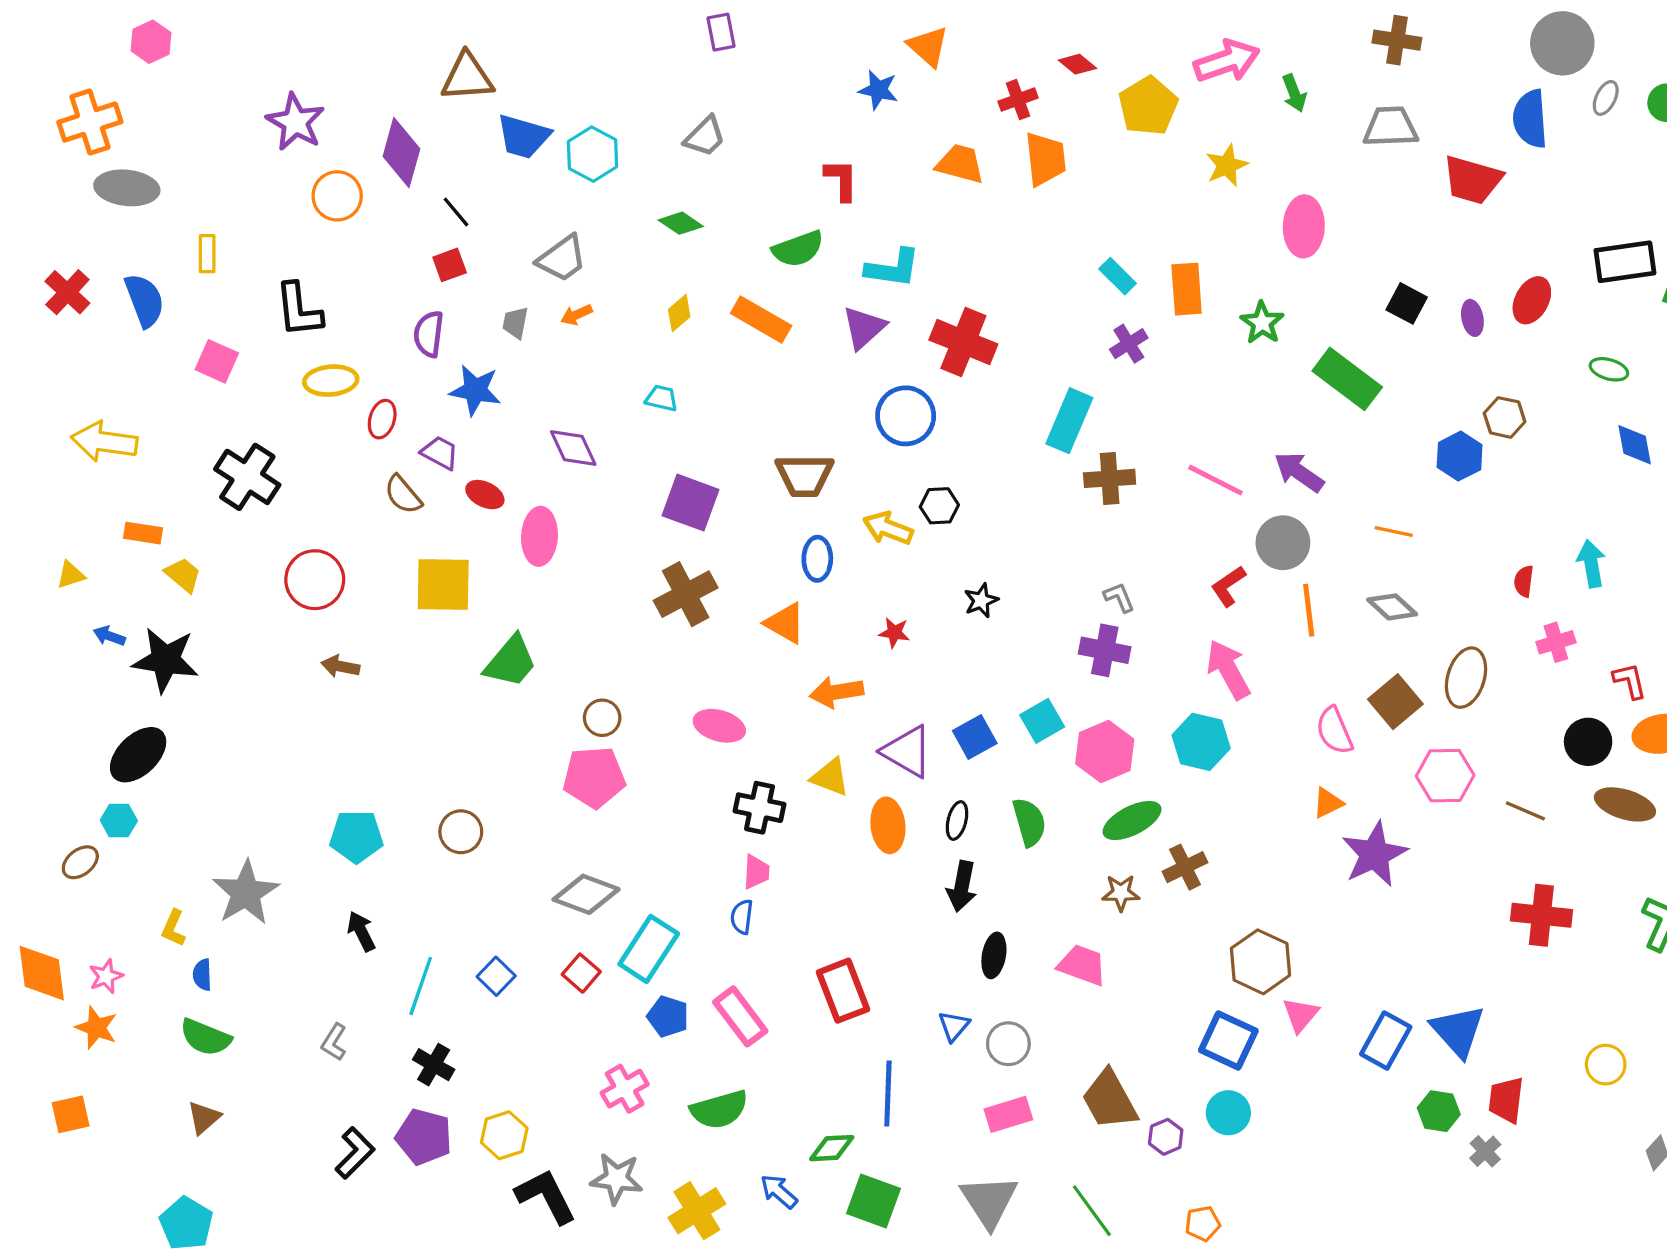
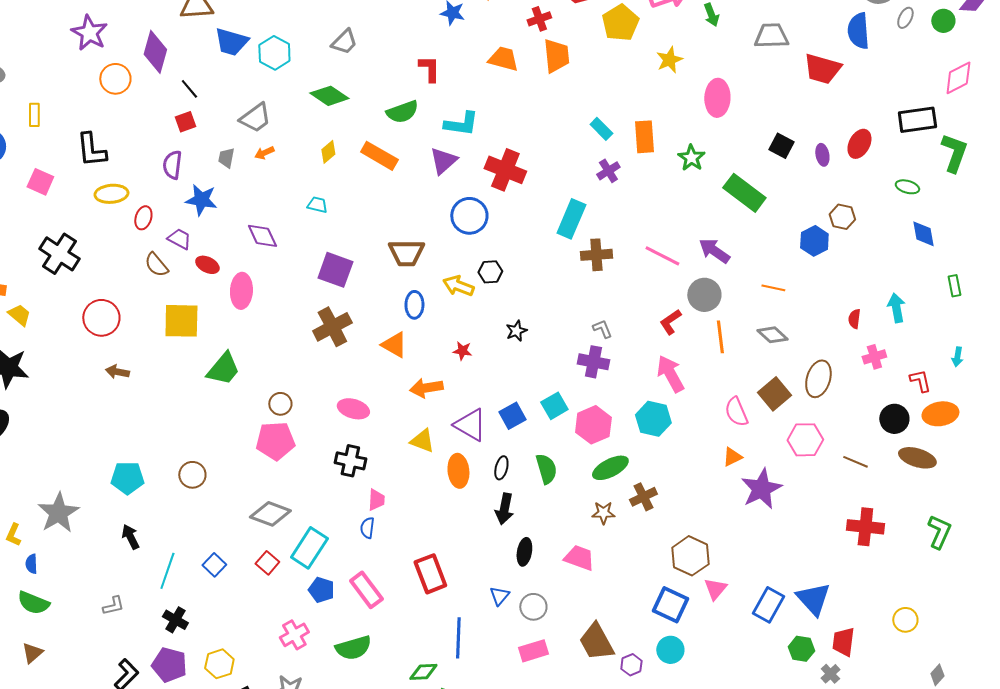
green diamond: (681, 223) -> (329, 96), size x1.4
black cross: (759, 808) -> (350, 461), moved
gray L-shape: (334, 1042) -> (113, 606), turned -135

